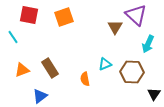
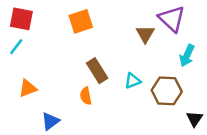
red square: (29, 15) -> (21, 19), moved
cyan line: (13, 37) -> (16, 47), turned 72
brown rectangle: (50, 68) -> (97, 71), moved
orange semicircle: (85, 79) -> (86, 96), moved

